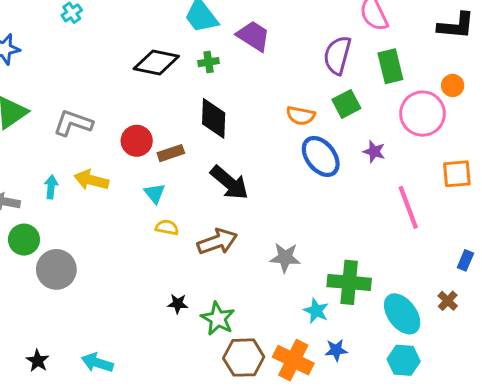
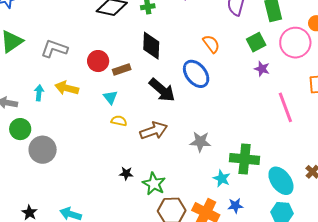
green square: (346, 104) -> (256, 42), moved
orange semicircle: (301, 116) -> (211, 44), turned -138
blue ellipse: (321, 156) -> (196, 74), moved

